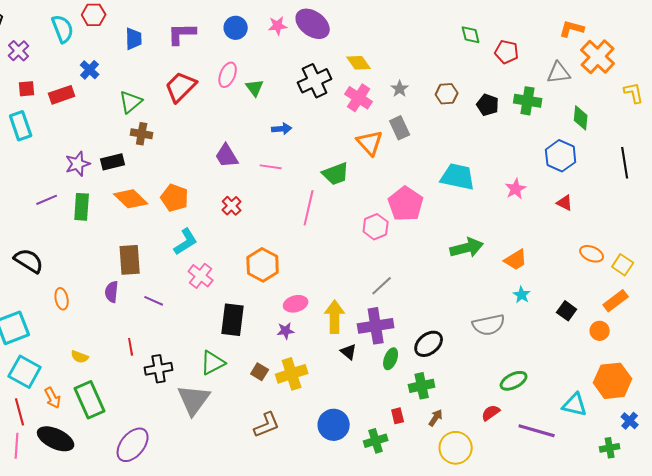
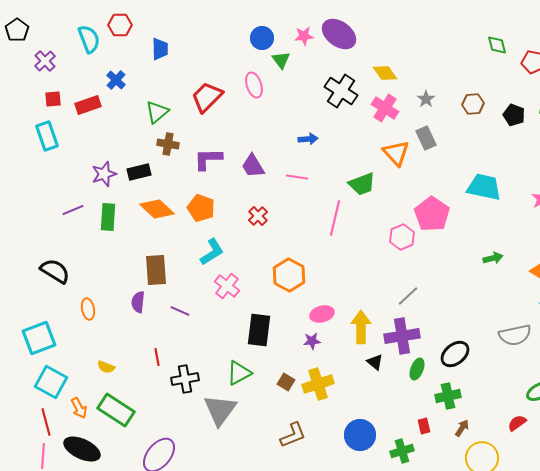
purple L-shape: (182, 34) -> (208, 159), moved
pink ellipse: (228, 75) -> (254, 85), turned -40
black cross: (315, 81) -> (341, 91), turned -32
green triangle: (255, 88) -> (281, 60), moved
green arrow: (467, 248) -> (493, 258), size x0.6
green rectangle: (90, 400) -> (116, 410), turned -33

